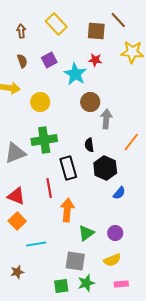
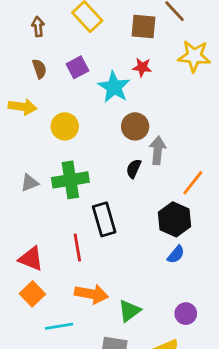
black semicircle: (89, 145) -> (134, 169), moved, turned 32
gray triangle: (15, 153) -> (30, 183), moved, size x0.6
black hexagon: (105, 168) -> (174, 219), moved
orange arrow: (67, 210) -> (91, 294), moved, turned 95
purple circle: (115, 233) -> (186, 314), moved

